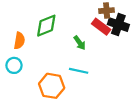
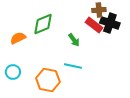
orange semicircle: (19, 41) -> (18, 38), turned -126
cyan circle: (14, 65) -> (13, 72), moved

